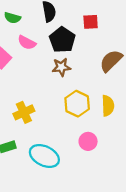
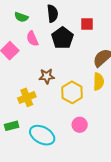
pink semicircle: (27, 43) -> (32, 39), turned 35
brown star: (61, 67) -> (47, 76), moved
yellow semicircle: (108, 106) -> (99, 82), moved

